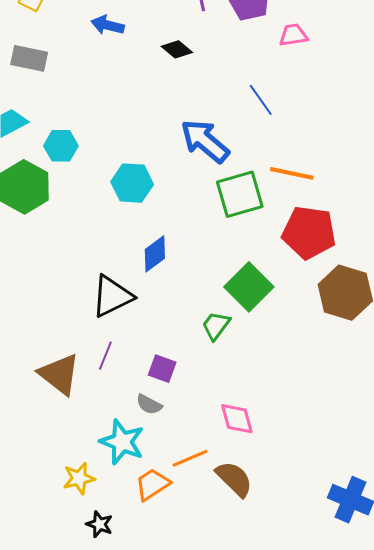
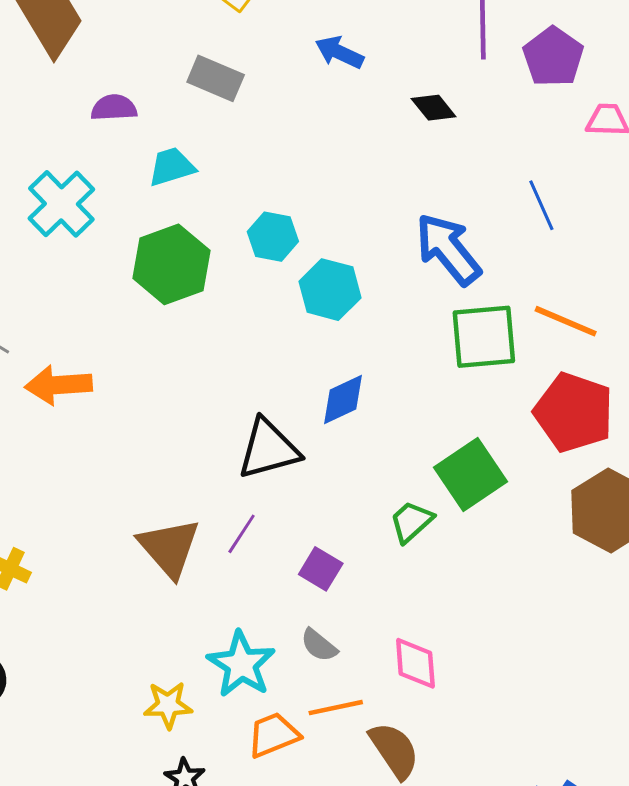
cyan hexagon: (61, 146) -> (273, 237), moved
gray semicircle: (149, 404) -> (319, 645), moved

